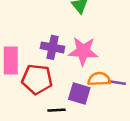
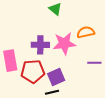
orange semicircle: (99, 79) -> (86, 32), moved
purple square: (79, 94) -> (56, 77), moved, turned -30

